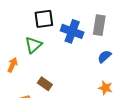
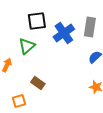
blue cross: (72, 31) -> (64, 33), turned 35

